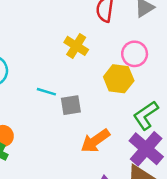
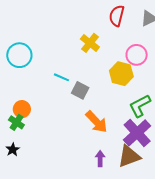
gray square: (71, 105) -> (80, 90), turned 30
orange arrow: (95, 141) -> (97, 122), turned -105

